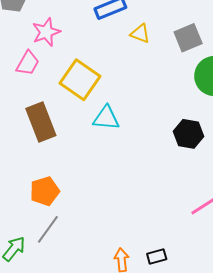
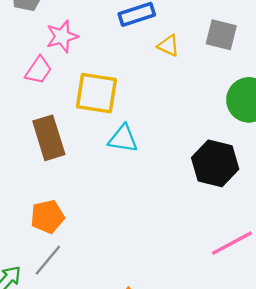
gray square: (188, 38) -> (221, 35), moved, turned 32
yellow square: (80, 80) -> (96, 93), turned -30
black hexagon: (189, 134) -> (215, 163), size x1.4

